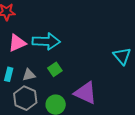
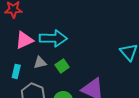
gray triangle: (29, 75) -> (40, 63), moved

